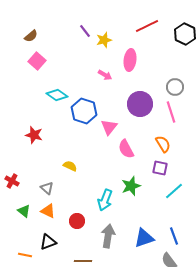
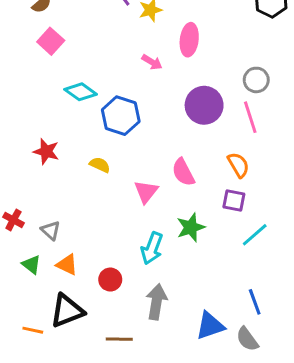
pink triangle: (109, 127) -> (146, 192), moved
yellow semicircle: (70, 166) -> (100, 165), moved
gray triangle: (47, 188) -> (51, 230), moved
blue triangle: (144, 238) -> (210, 326), moved
black triangle: (48, 242) -> (67, 311), size x1.4

